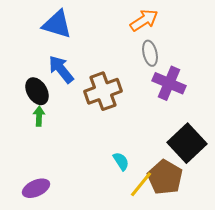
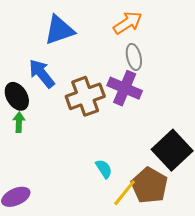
blue triangle: (57, 24) -> (59, 30), moved, turned -36
purple cross: (169, 83) -> (125, 88), moved

